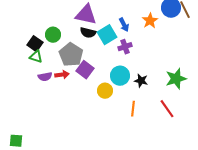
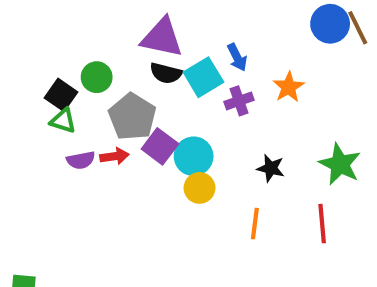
orange star: (150, 21) -> (289, 87), moved
cyan circle: (120, 76) -> (194, 156), moved
green star: (176, 79) -> (340, 164), turned -30
red line: (167, 109) -> (322, 224), turned 30

